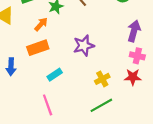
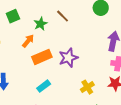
orange rectangle: (38, 48) -> (42, 57), moved

